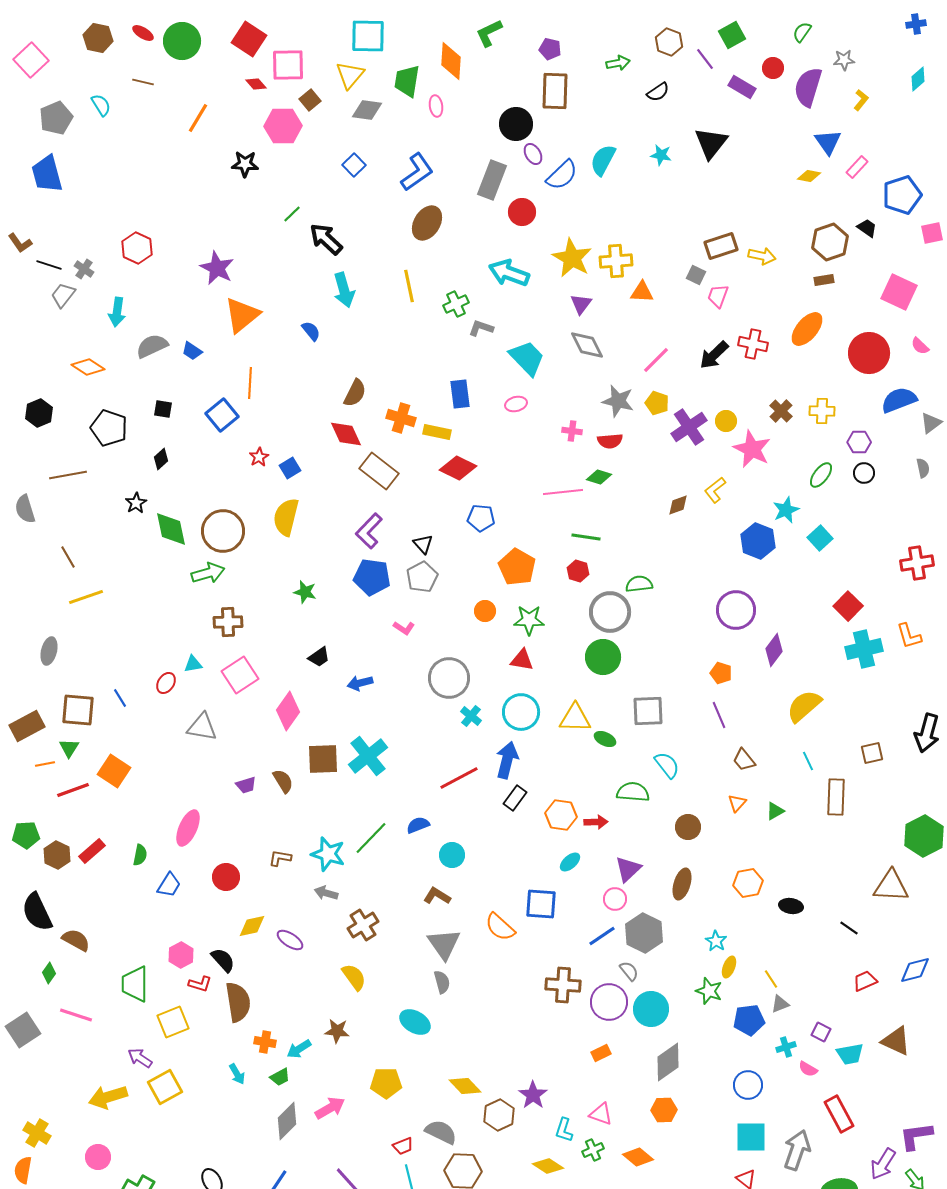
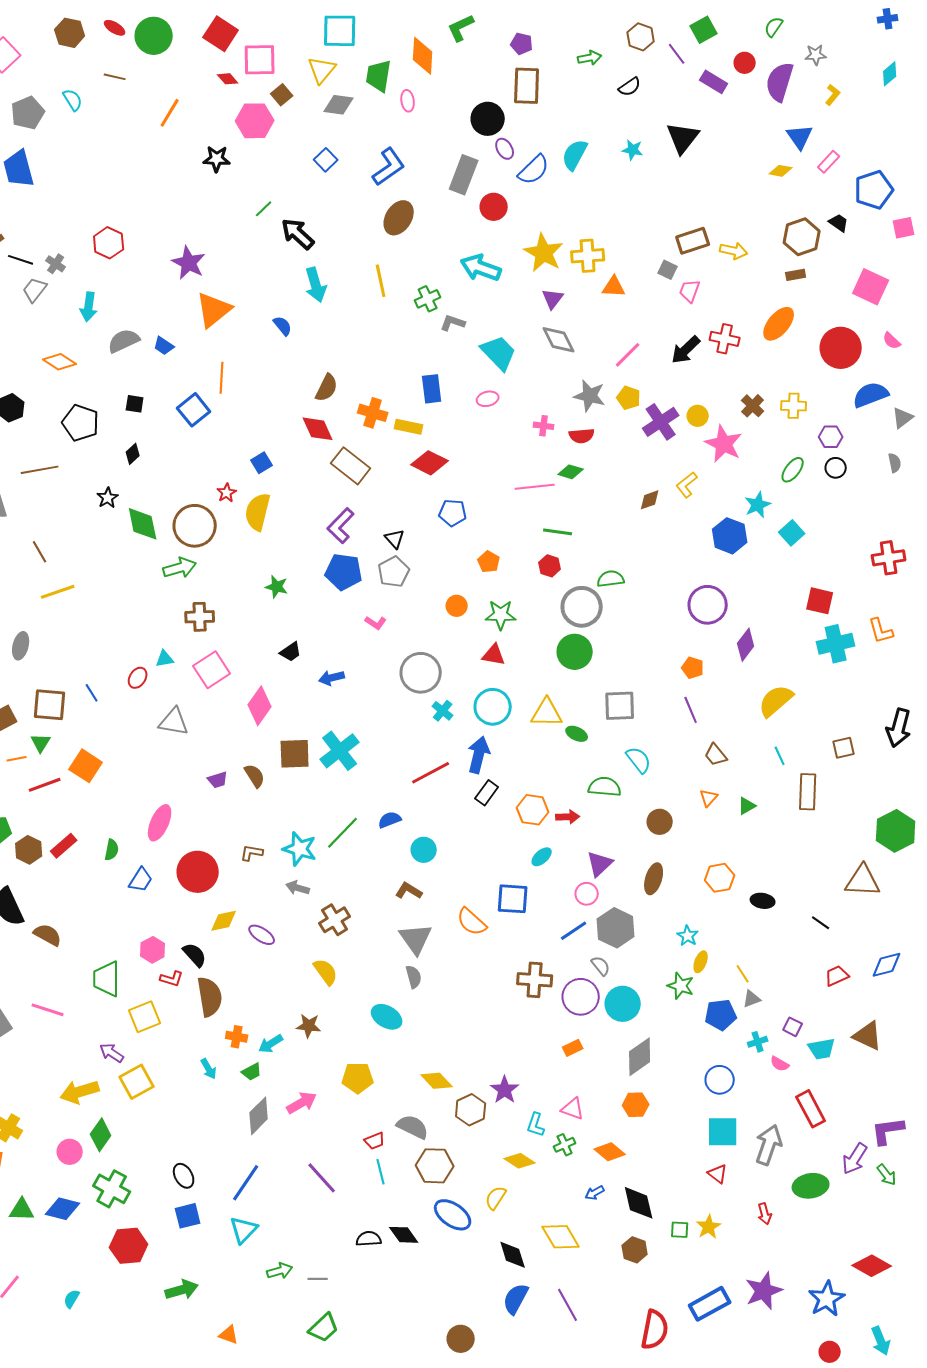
red star: (259, 457) -> (227, 493), moved
orange pentagon: (517, 567) -> (489, 562), size x0.6
red square: (848, 606) -> (820, 601), turned -32
red circle: (226, 877) -> (198, 872), size x1.5
green diamond: (49, 973) -> (101, 1135), moved, size x1.5

